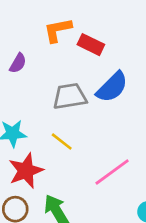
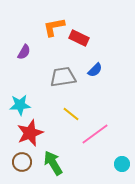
blue semicircle: (112, 87) -> (95, 70), size x0.6
yellow line: (62, 141) -> (71, 114), moved

